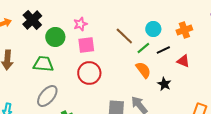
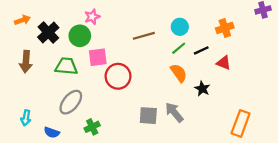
black cross: (32, 20) -> (48, 32), moved
pink star: (80, 24) -> (92, 17), moved
cyan circle: (153, 29) -> (180, 27), moved
brown line: (124, 36) -> (144, 36), moved, turned -60
pink square: (86, 45) -> (98, 57), moved

